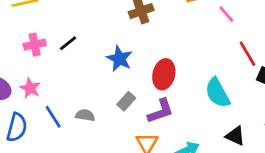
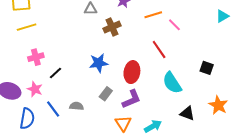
black line: (68, 43) -> (55, 73), moved
red line: (247, 54) -> (159, 49), moved
blue star: (119, 59) -> (99, 63), turned -30

